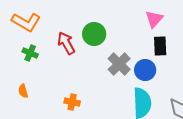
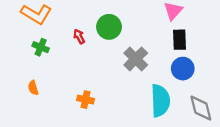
red arrow: (66, 43) -> (79, 36), size x0.6
blue circle: (145, 70) -> (183, 69), moved

